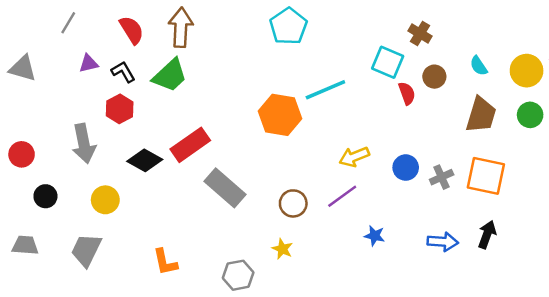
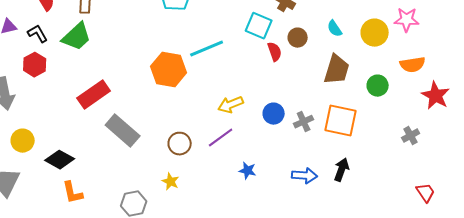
green circle: (530, 115) -> (378, 86), moved
black diamond: (145, 160) -> (60, 160), moved

